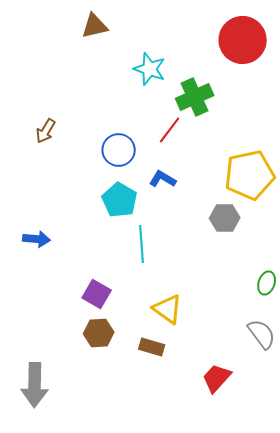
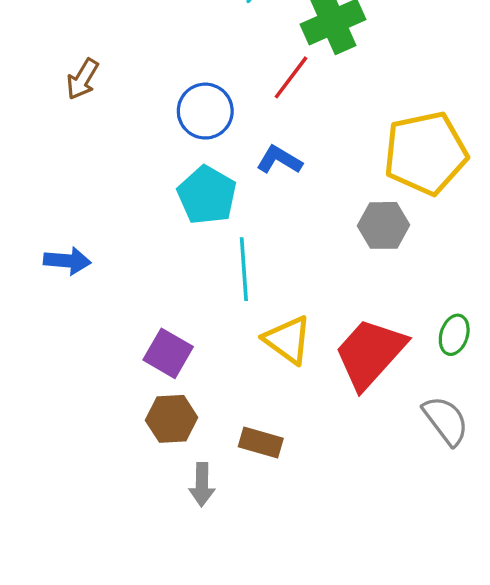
yellow triangle: (168, 309) -> (288, 340), moved
red trapezoid: (217, 378) -> (370, 353), moved, size x1.5
gray arrow: (35, 385) -> (202, 484), moved, size x0.6

